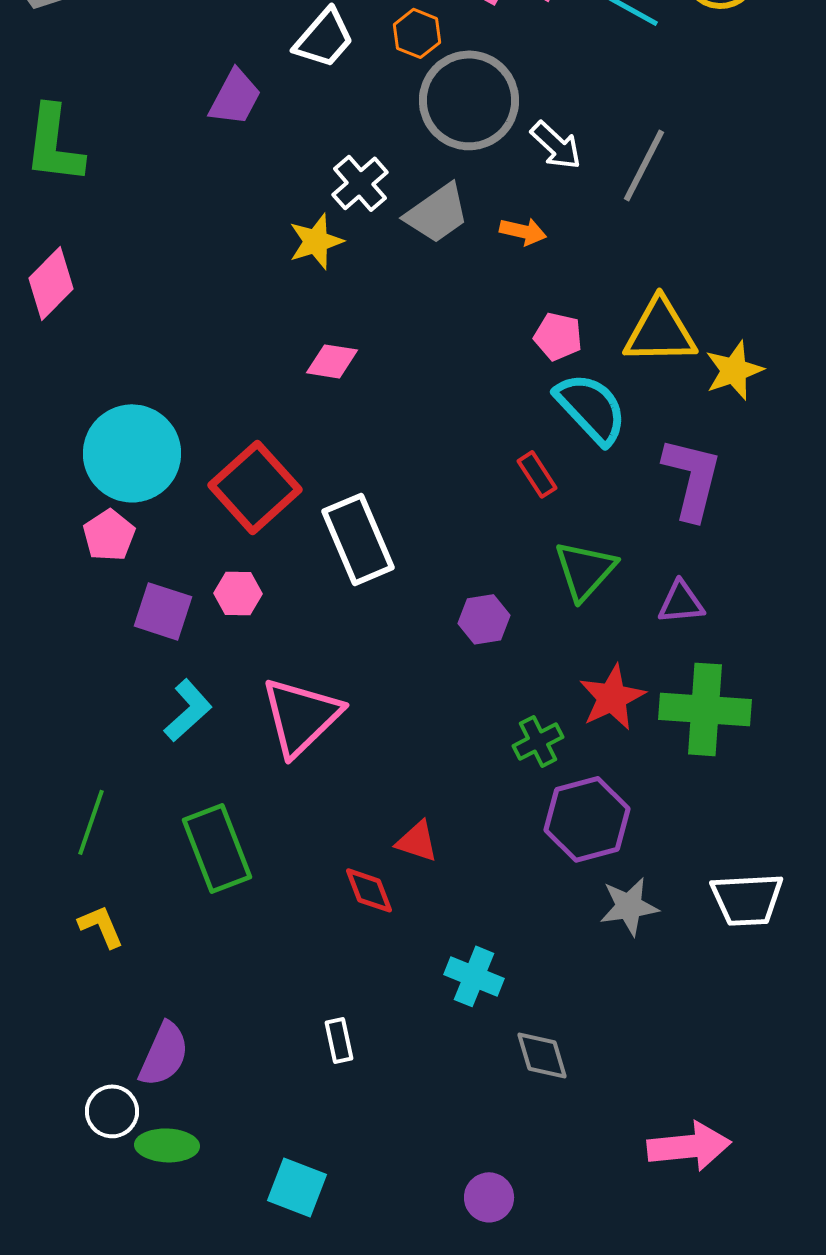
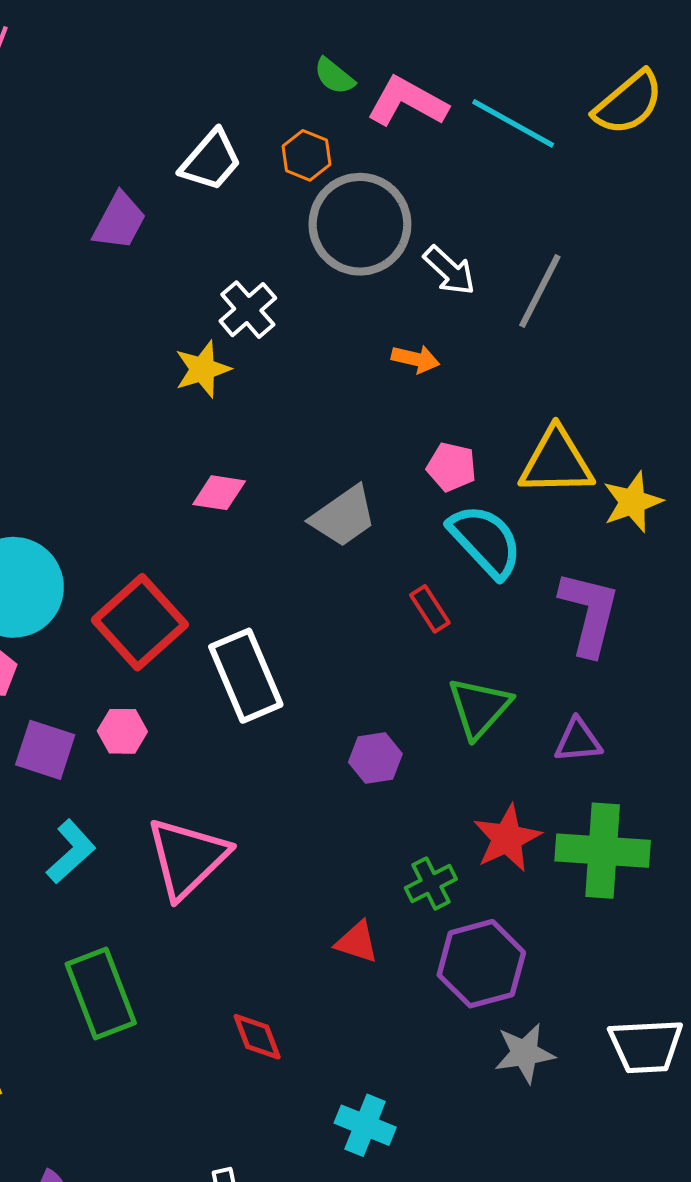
gray trapezoid: (437, 213) -> (343, 516), moved
red triangle: (417, 841) -> (357, 942), moved

